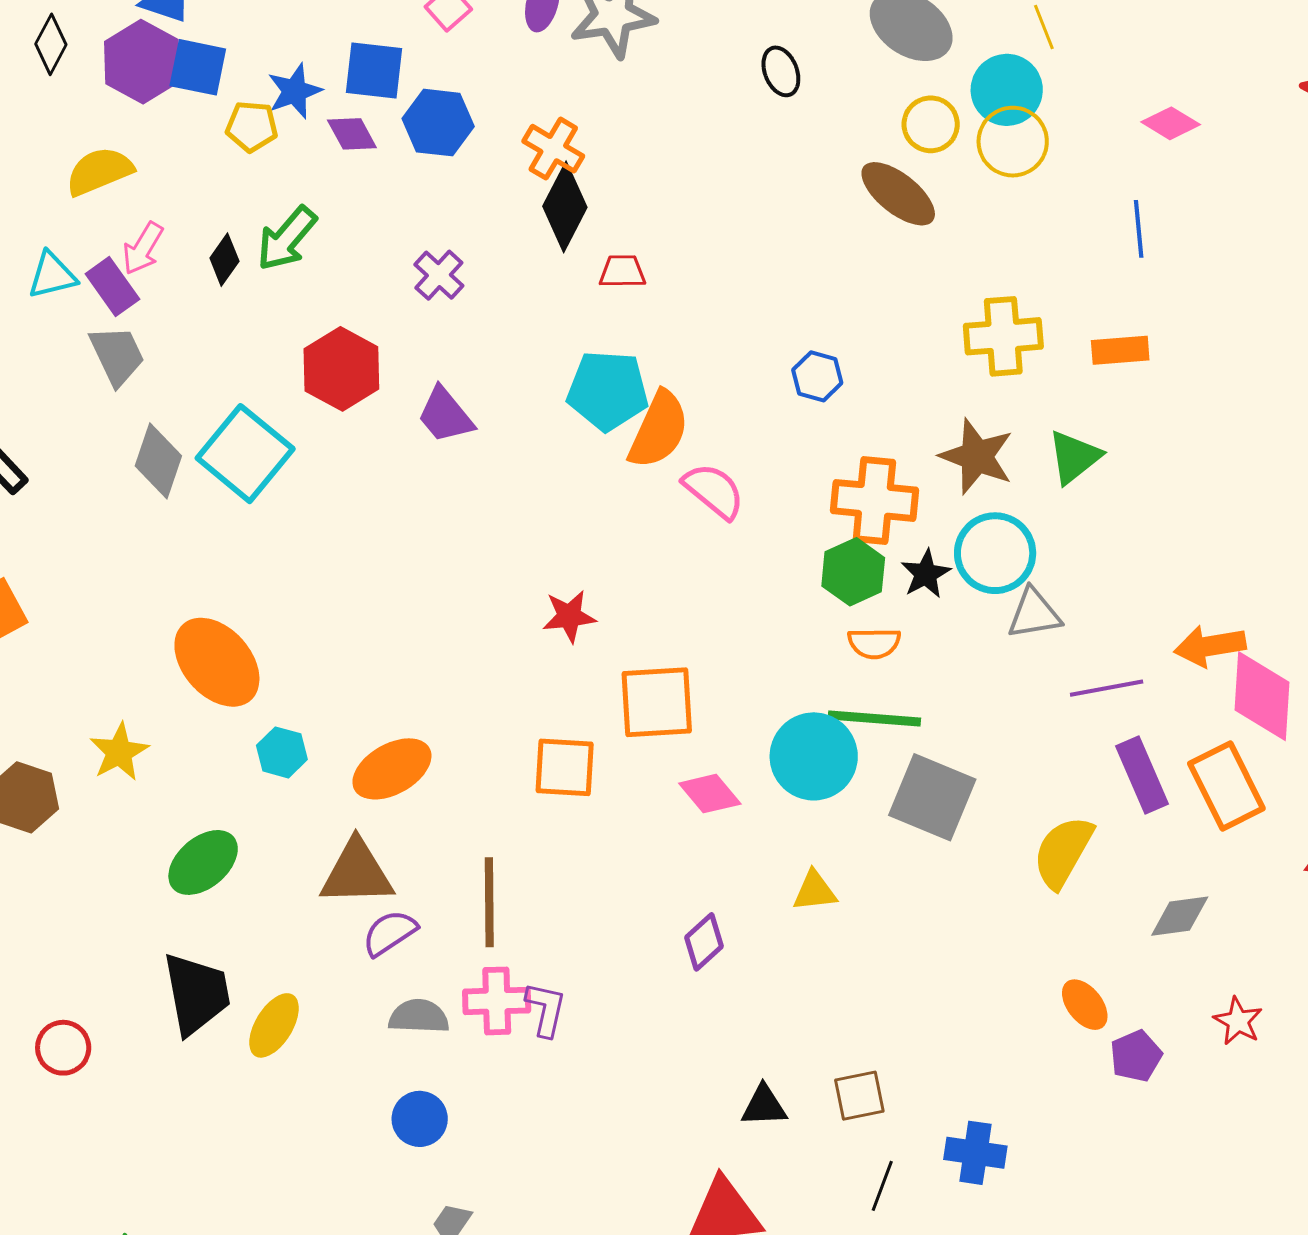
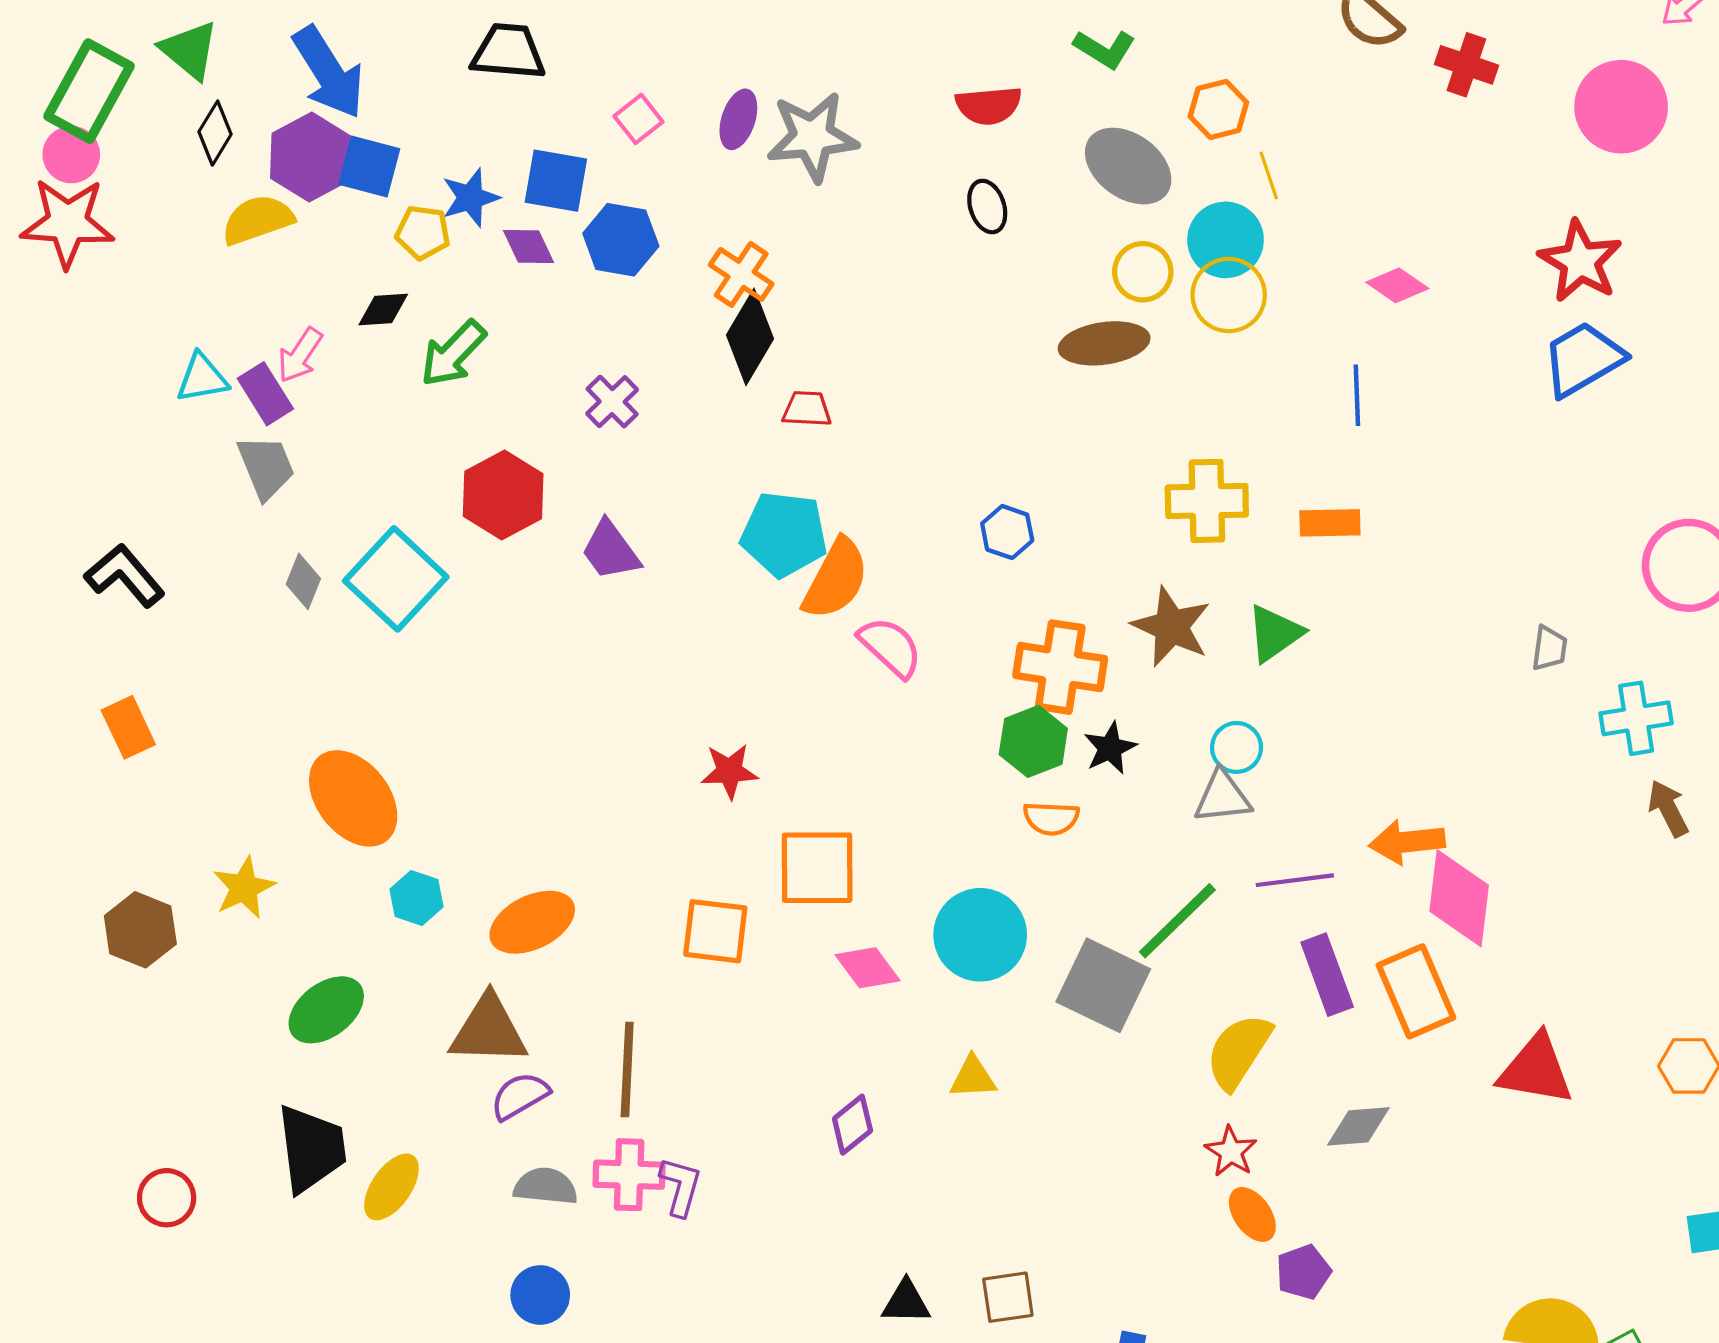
yellow semicircle: (99, 171) -> (258, 220), moved
brown ellipse: (898, 194) -> (1104, 343), turned -50
black diamond: (224, 260) -> (383, 309), moved, turned 48
gray diamond: (158, 461) -> (303, 581), size x0.7
cyan circle: (995, 553) -> (1237, 747), moved, size x0.6
green line: (874, 718) -> (1177, 921), moved, turned -52
red star: (1238, 1021) -> (1231, 1152), moved

